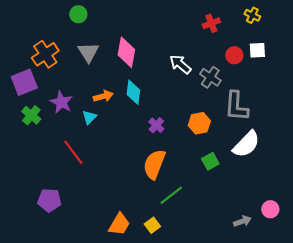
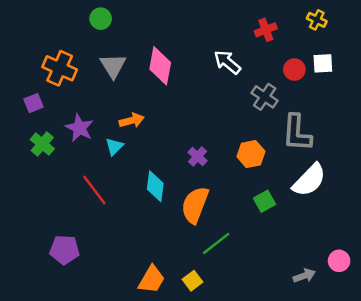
orange cross: (45, 54) -> (60, 68), turned -32
white arrow: (180, 64) -> (227, 62), moved
purple square: (24, 82) -> (34, 103), size x0.6
cyan diamond: (133, 92) -> (155, 186), moved

